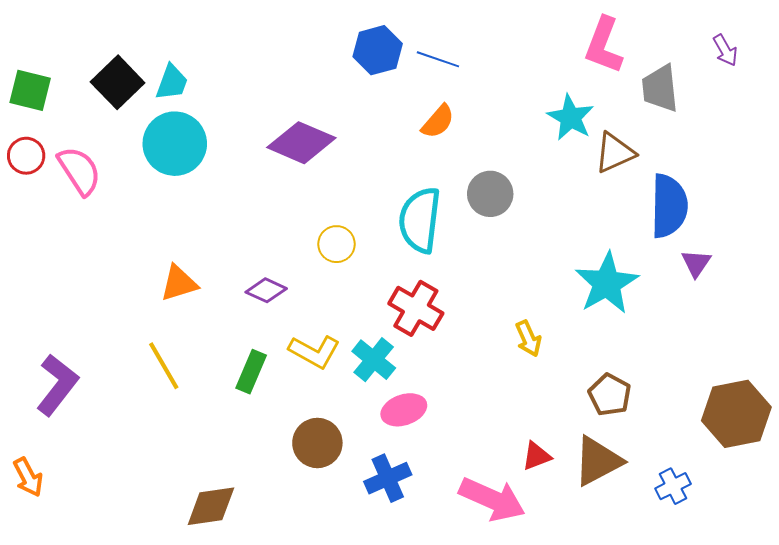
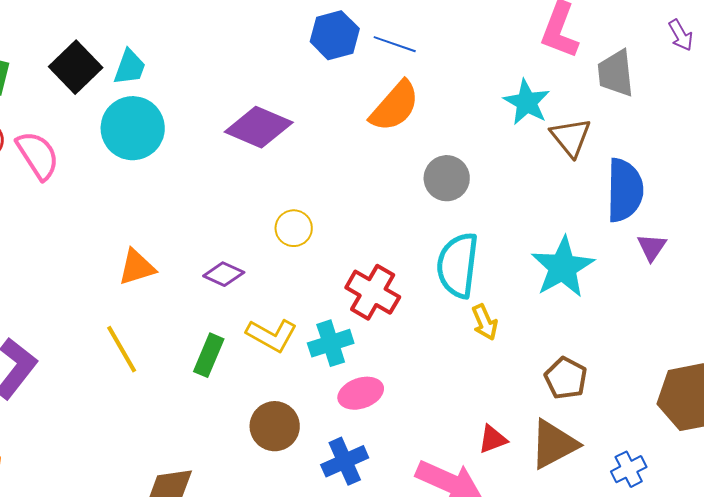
orange semicircle: (438, 122) -> (395, 106), size x1.5
brown triangle: (615, 153) -> (571, 137), turned -45
cyan semicircle: (420, 220) -> (458, 265), moved
cyan cross: (374, 360) -> (331, 343), turned 33

